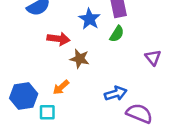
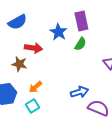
brown star: (80, 59) -> (19, 64), moved
cyan square: (47, 112) -> (32, 106), moved, turned -32

